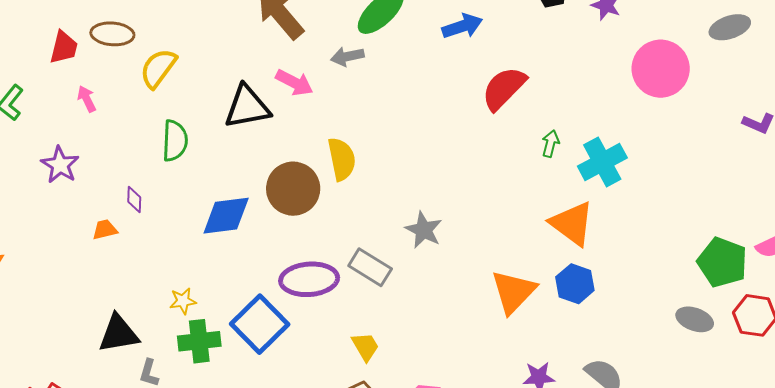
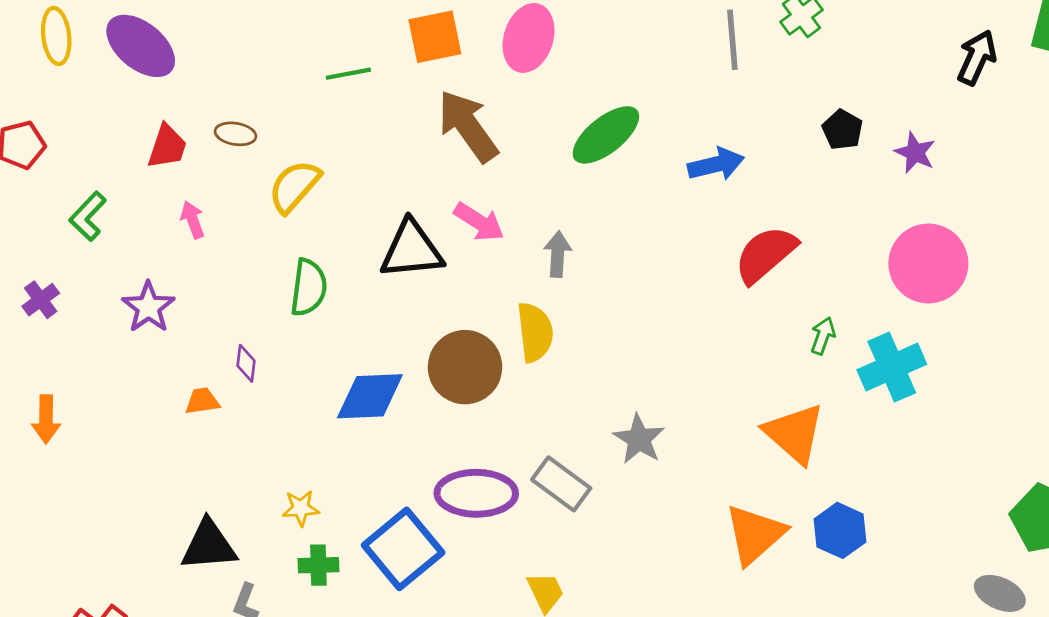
brown ellipse: (112, 34) -> (236, 134), size x0.7
gray arrow: (347, 56) -> (558, 254), moved, turned 100
pink circle: (661, 69) -> (928, 263), moved
orange triangle: (572, 224) -> (794, 433), moved
green cross: (199, 341) -> (318, 565), size x0.7

